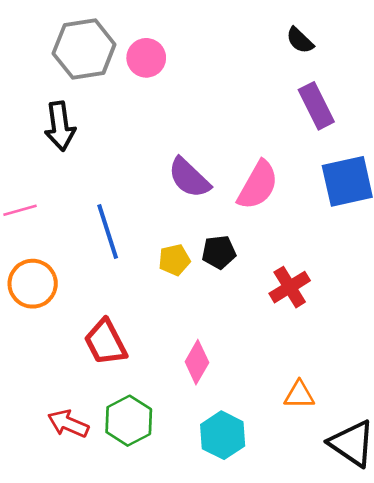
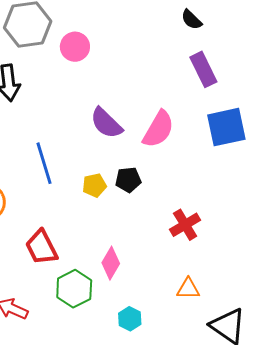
pink circle: (146, 58) -> (75, 47), moved
red cross: (290, 287) -> (185, 225), moved
green hexagon: (129, 421) -> (74, 289), moved
cyan hexagon: (223, 435) -> (130, 319), size x0.7

